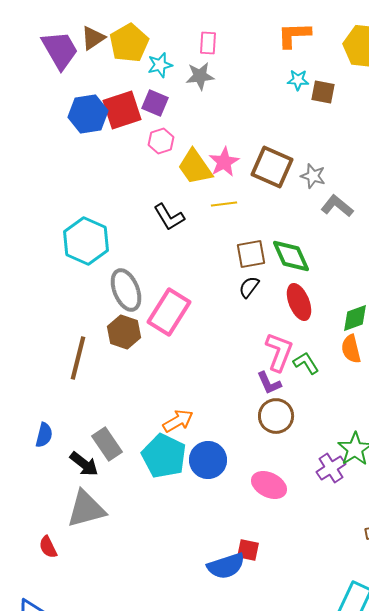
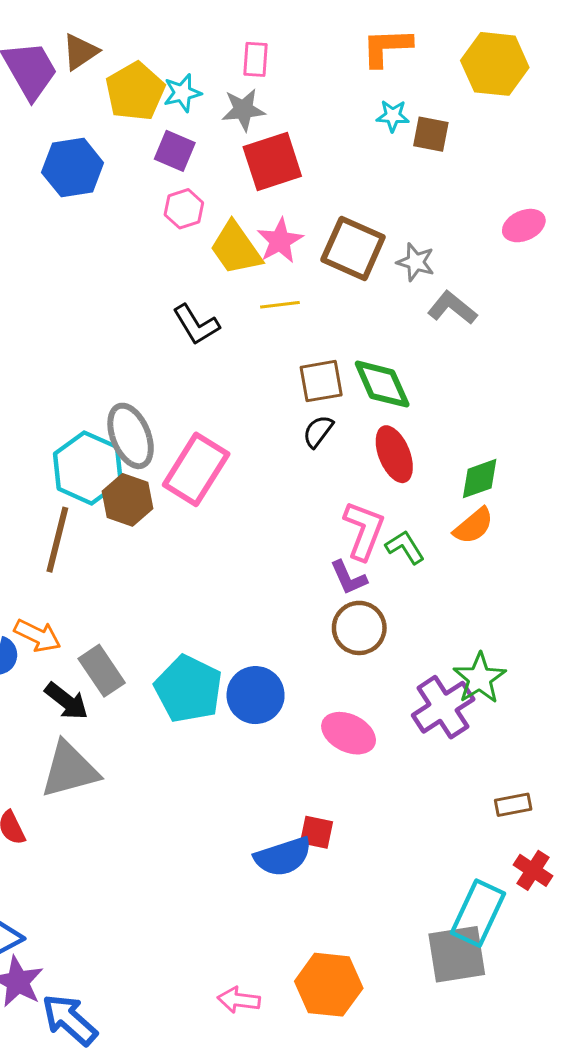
yellow pentagon: (129, 43) -> (135, 91), moved
red square: (122, 110) -> (272, 162), moved
cyan hexagon: (86, 241) -> (88, 468), moved
orange semicircle: (351, 349) -> (474, 526), turned -116
orange arrow: (178, 421) -> (38, 636), moved, turned 56
purple cross: (331, 468) -> (443, 707), size x1.4

